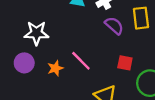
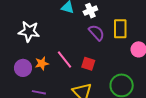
purple circle: (24, 63) -> (23, 68), moved
red square: (125, 63) -> (88, 64), moved

